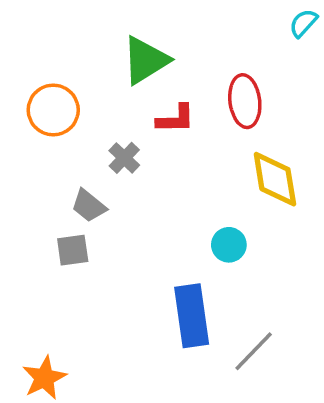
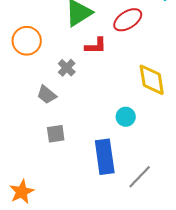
red ellipse: (245, 101) -> (128, 20), moved, turned 64
gray square: (73, 250) -> (56, 134), moved

